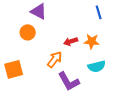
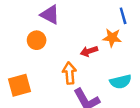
orange star: (92, 41) -> (112, 38), moved
orange arrow: (55, 59) -> (69, 73), turned -42

